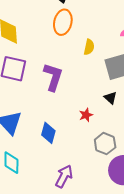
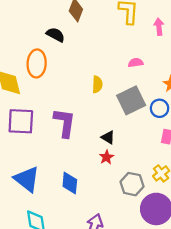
orange ellipse: (63, 22) -> (37, 63), moved
black triangle: (110, 98) -> (108, 137), moved

